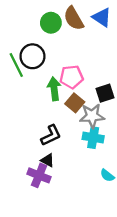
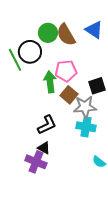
blue triangle: (102, 17) -> (94, 30), moved
brown semicircle: (74, 18) -> (66, 35), moved
green circle: (51, 23) -> (48, 33), moved

